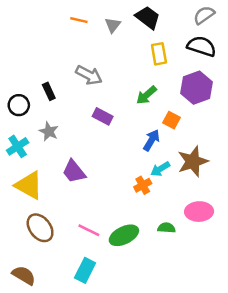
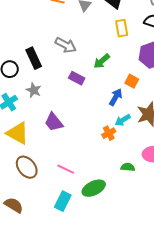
black rectangle: (49, 91) -> (34, 58), size x1.5
green arrow: (146, 95) -> (102, 61), moved
green ellipse: (124, 235) -> (94, 188), moved

